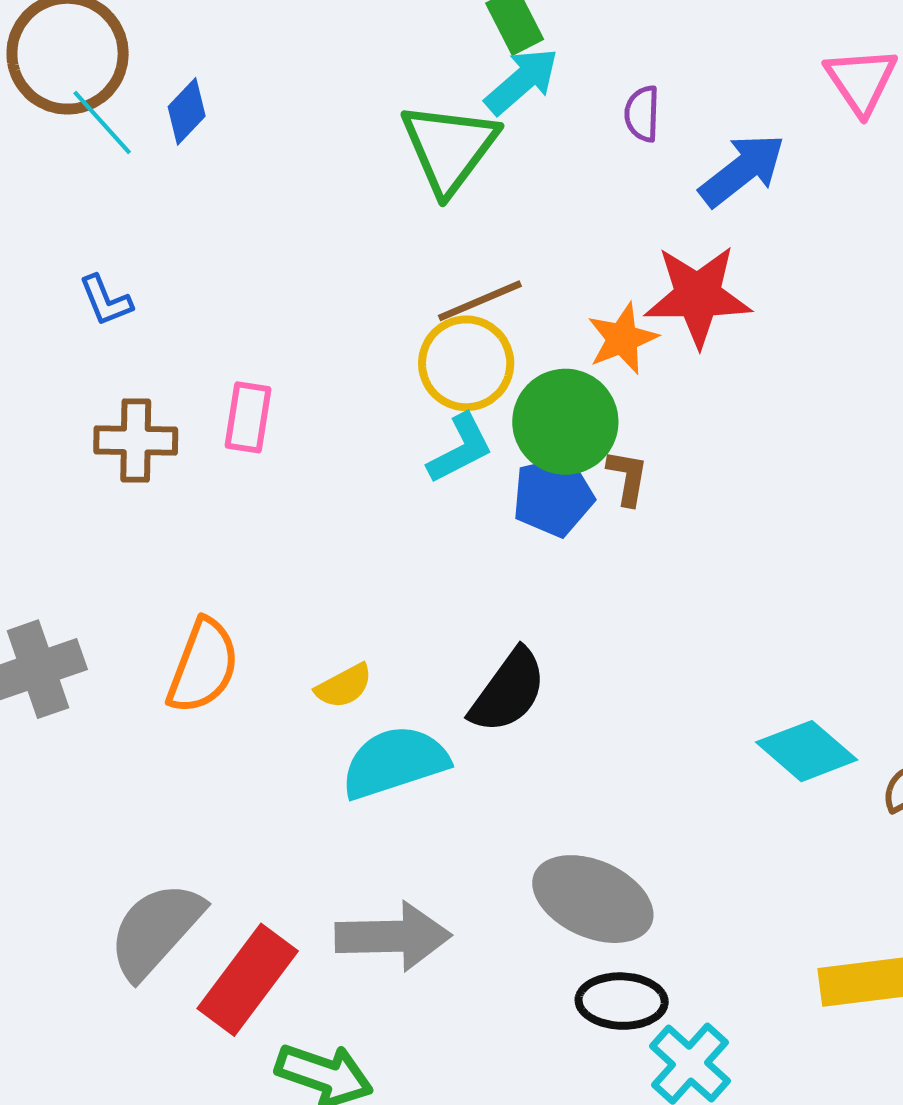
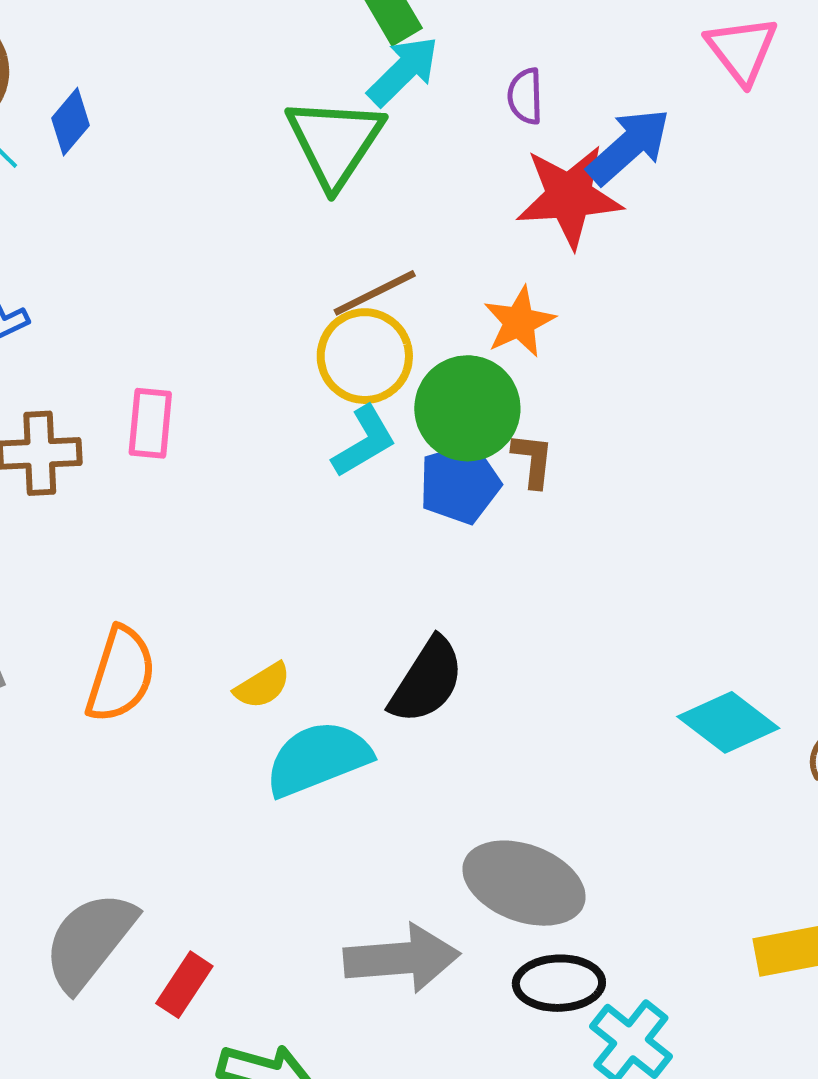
red star: (698, 296) -> (569, 196), moved
gray arrow: (393, 936) -> (402, 958), moved
red rectangle: (248, 980) -> (184, 985), size x0.6

